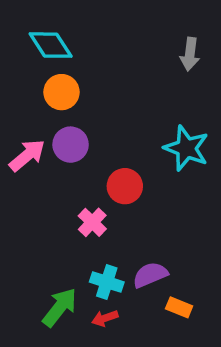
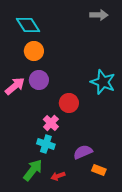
gray arrow: (190, 54) -> (99, 15), moved, turned -96
cyan cross: (107, 282) -> (46, 144), moved

